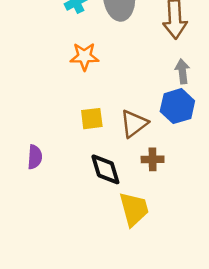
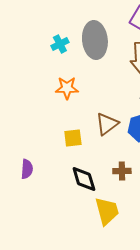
brown triangle: (134, 123) -> (107, 124), moved

